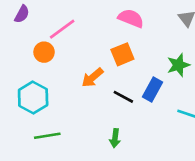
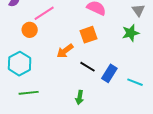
green star: (178, 65) -> (131, 33), moved
blue rectangle: (152, 90) -> (109, 73), moved

